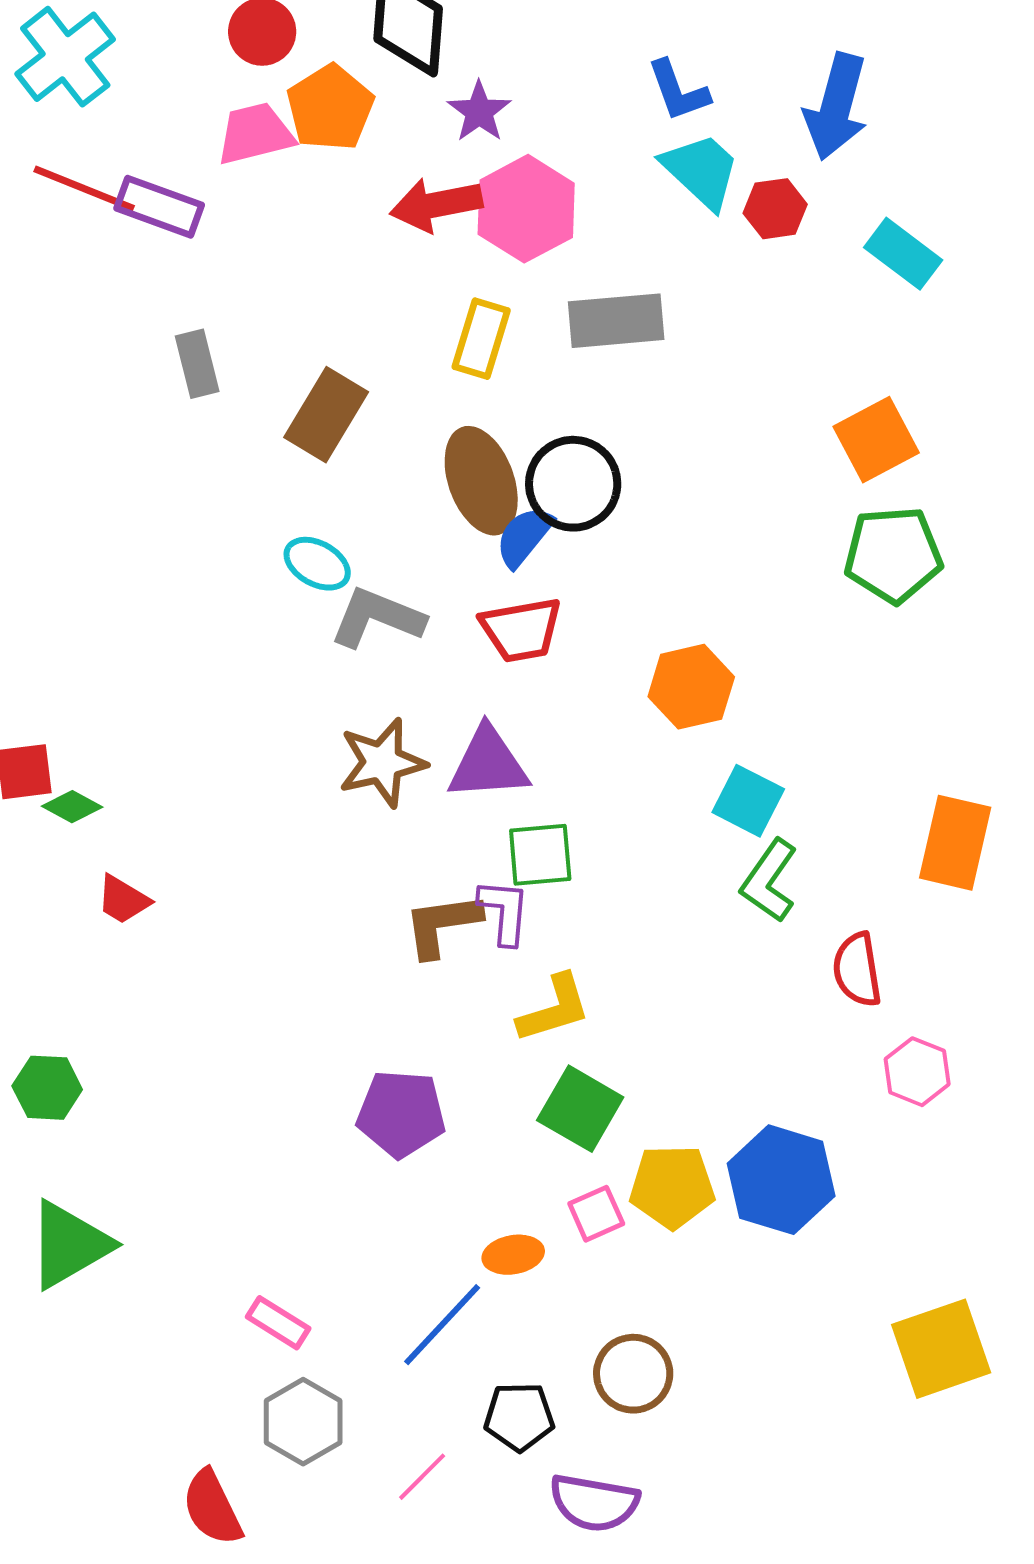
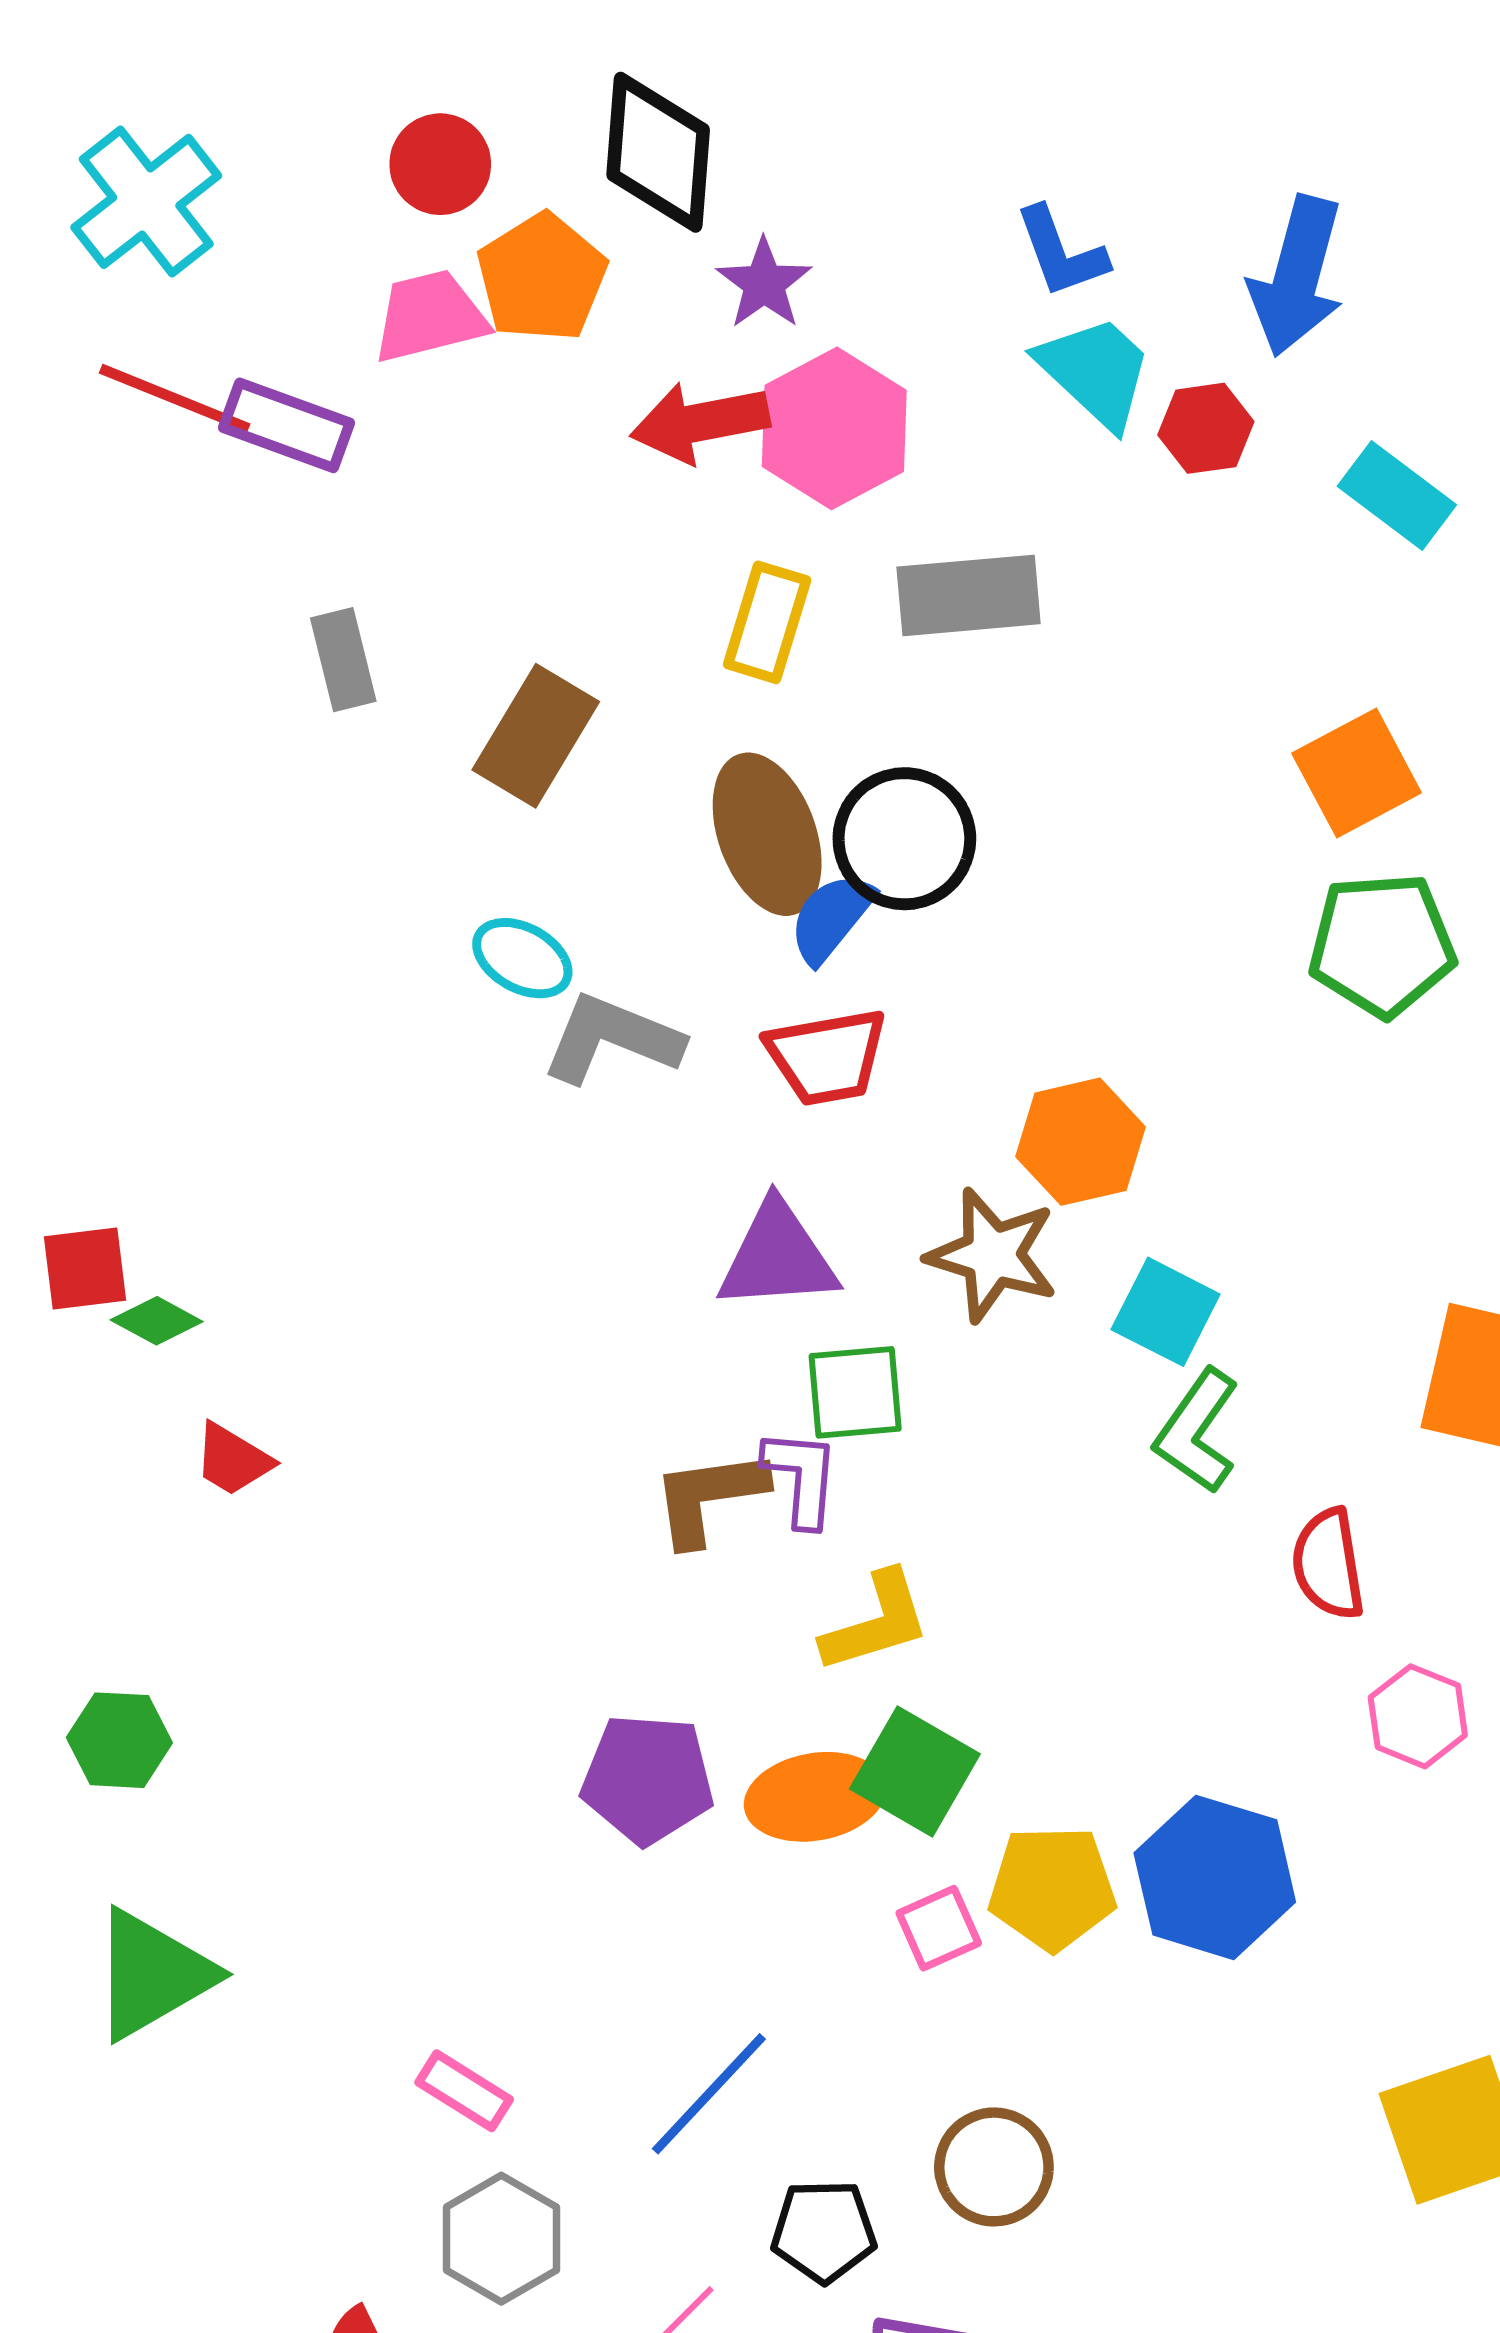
brown star: (382, 763) -> (992, 1255), moved, turned 30
orange ellipse: (513, 1255) -> (815, 1797), moved, size x1.5

